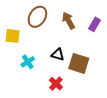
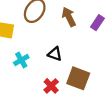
brown square: (79, 63) -> (78, 78), moved

